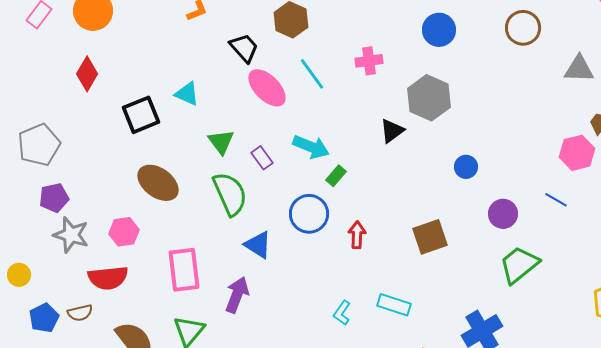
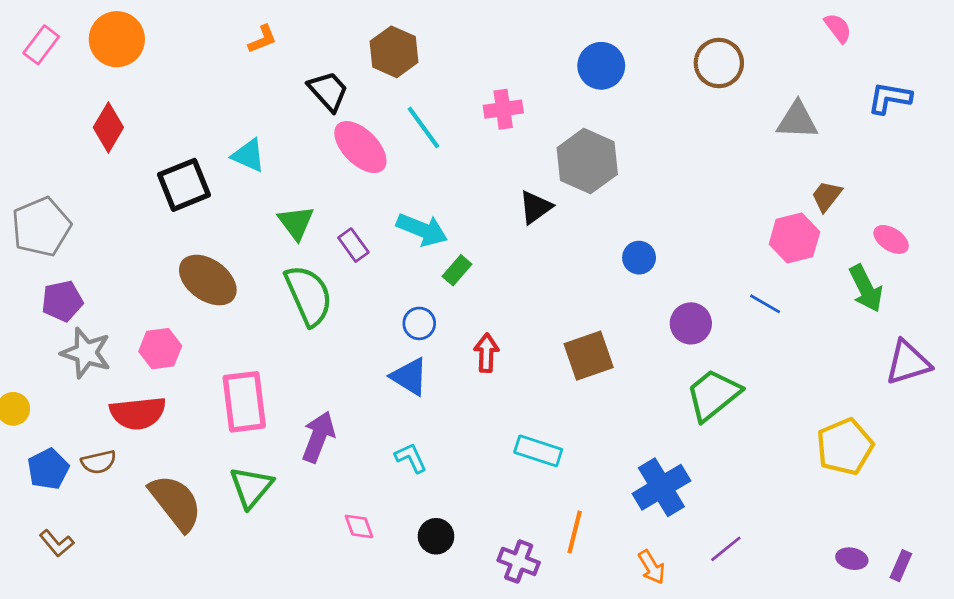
blue circle: (309, 214) -> (419, 323), size x0.6
blue triangle: (258, 245) -> (409, 377), moved
cyan L-shape: (342, 313) -> (411, 458), moved, turned 120

